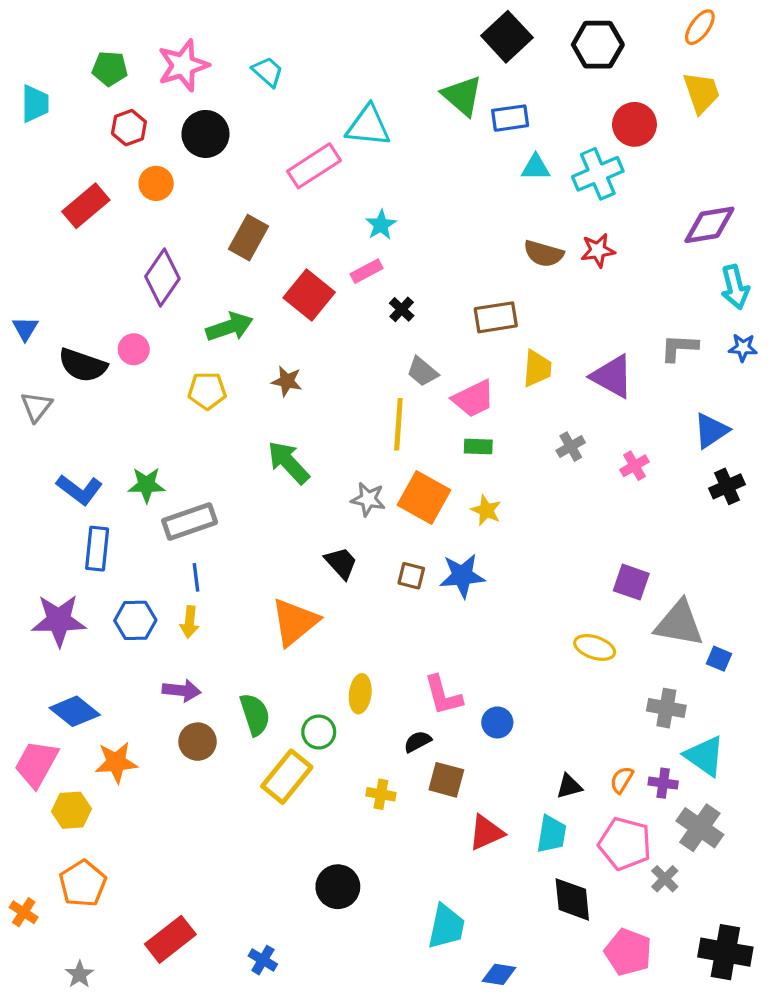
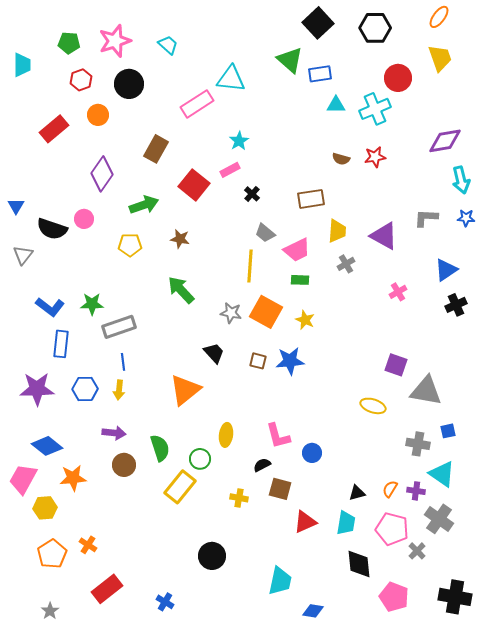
brown semicircle: (544, 254) -> (341, 159), size x0.7
gray cross: (571, 447) -> (346, 264), moved
blue square: (719, 659) -> (448, 431), moved, turned -35
orange cross: (24, 912) -> (88, 545), moved

